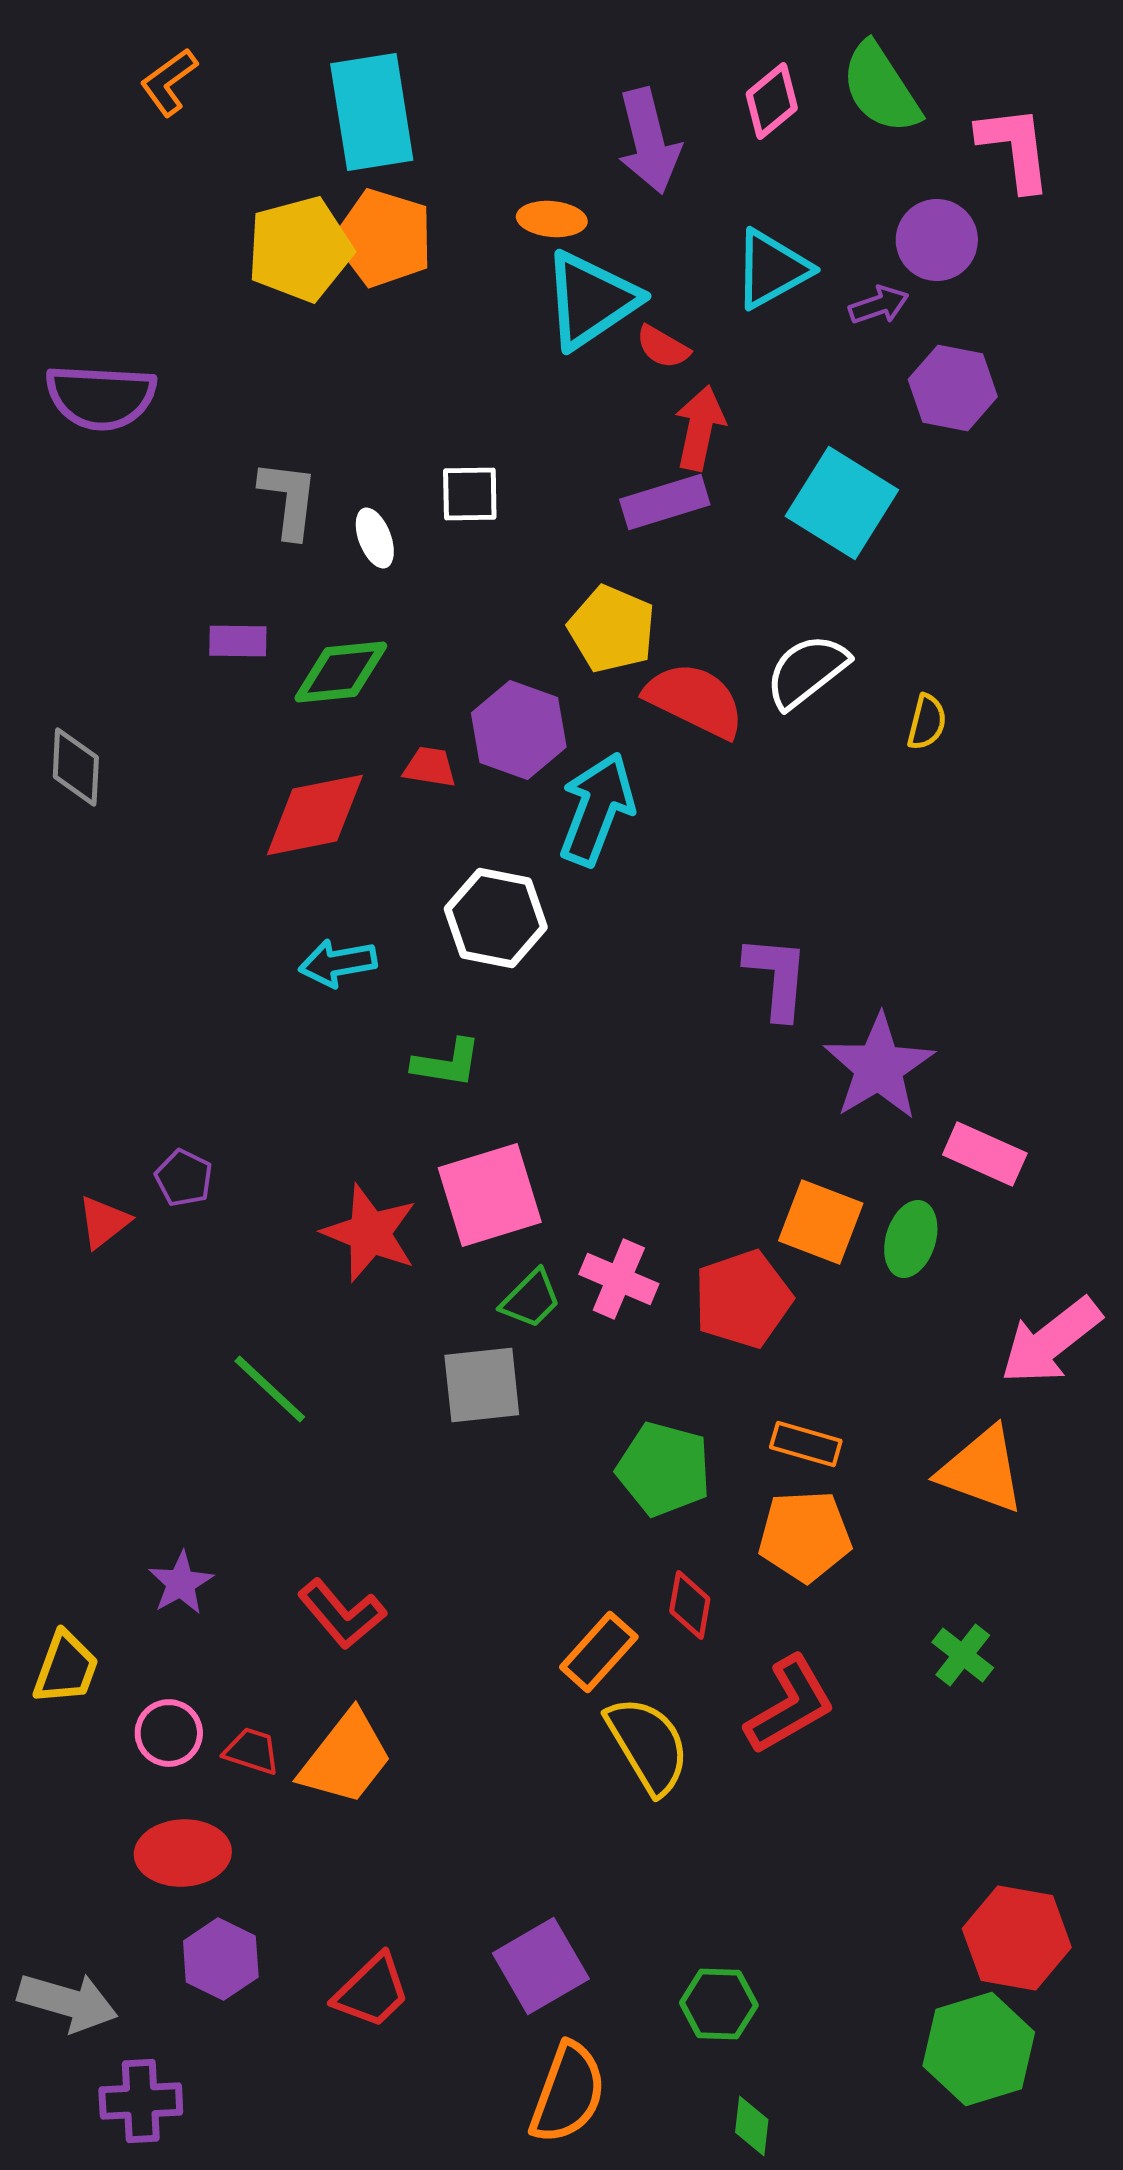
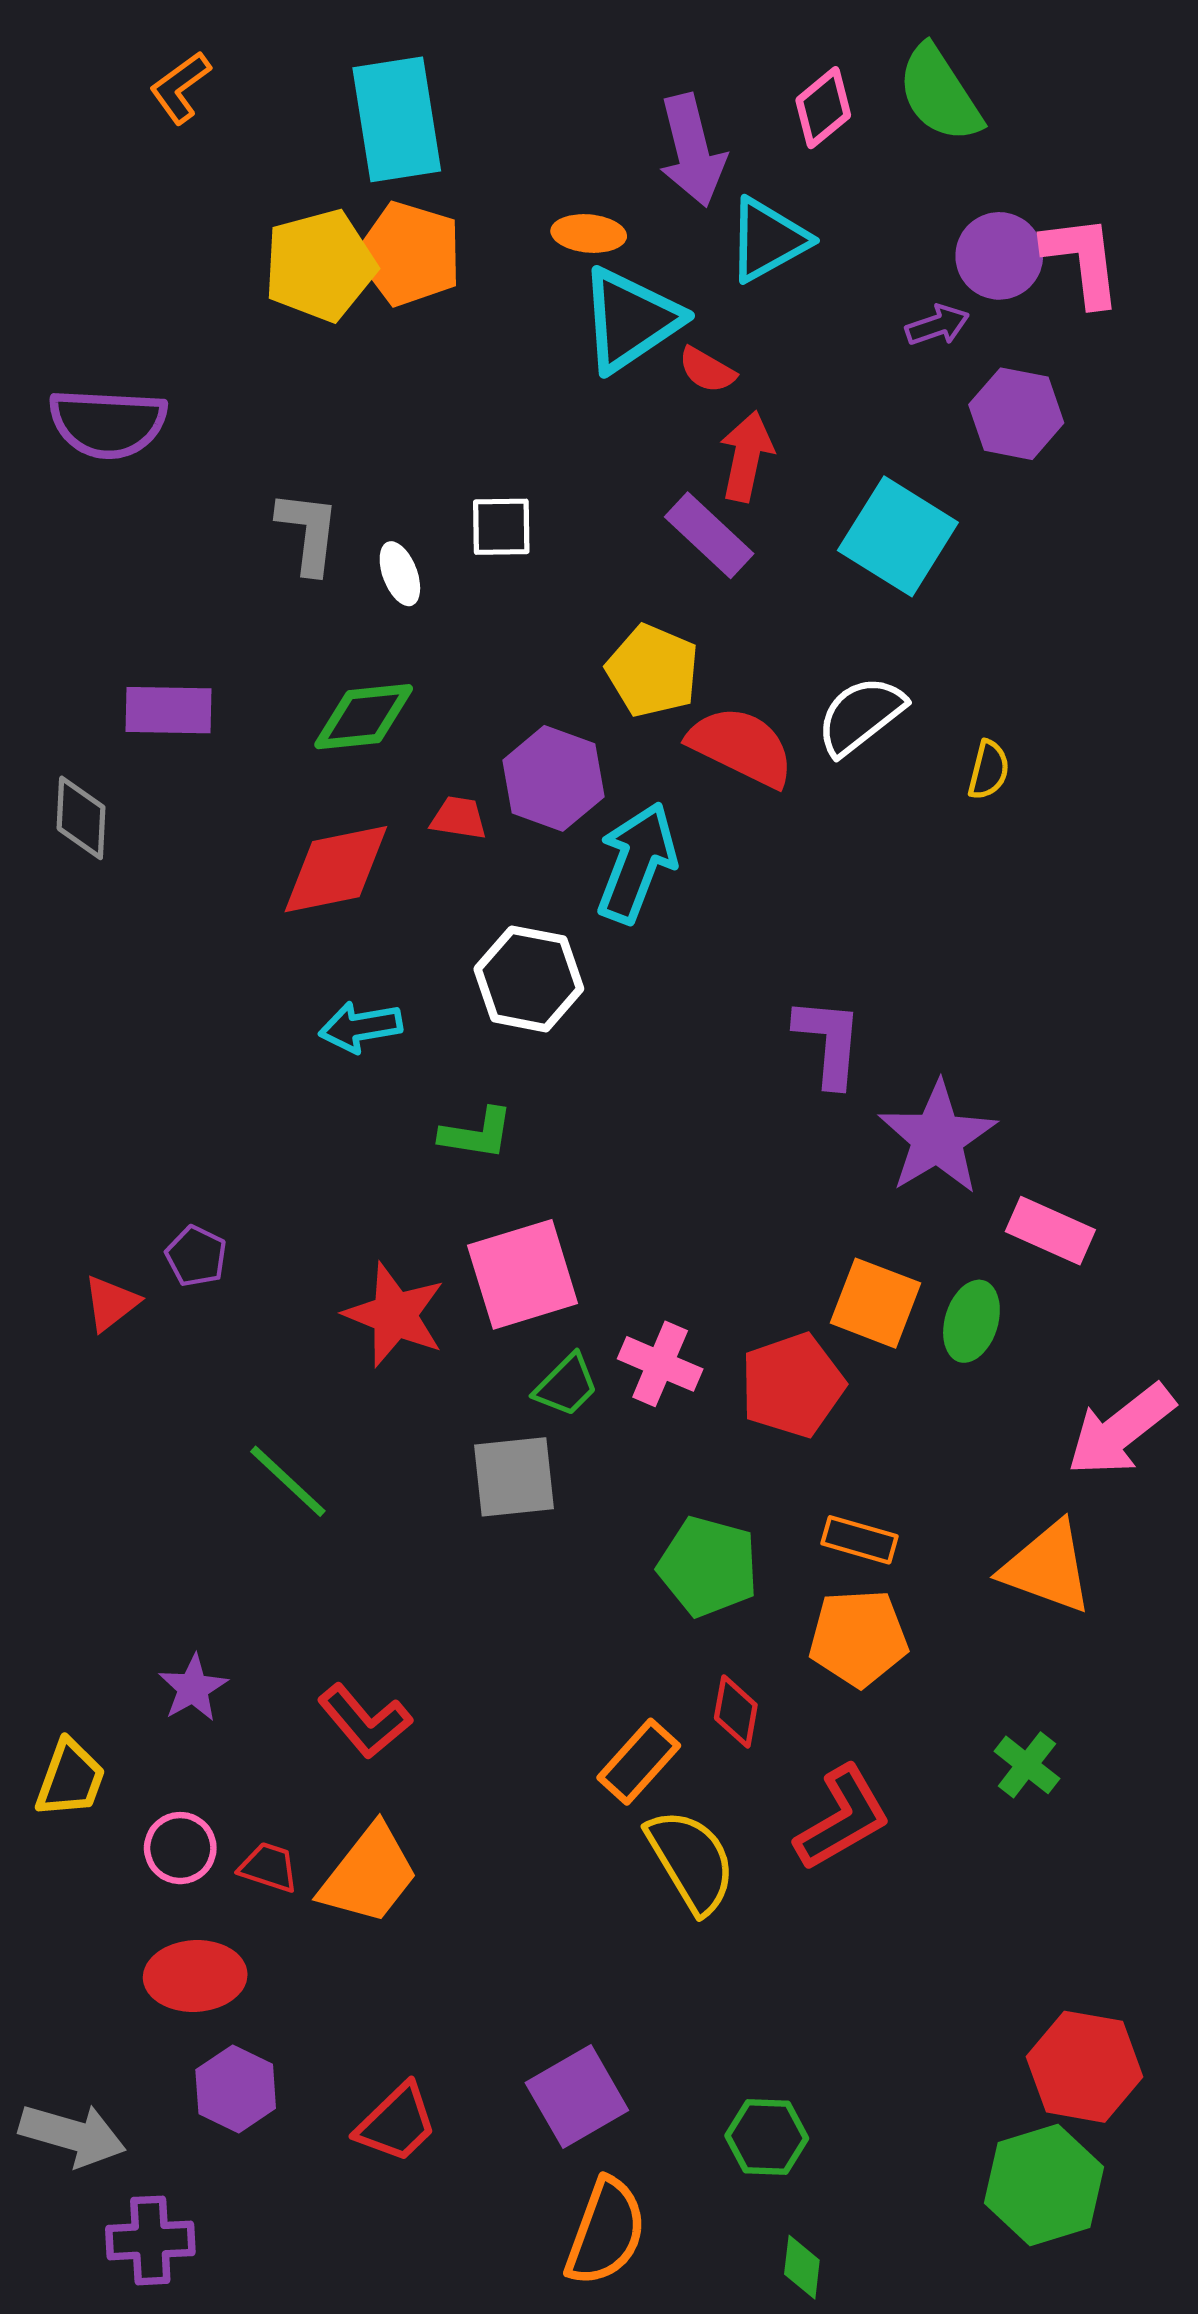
pink L-shape: (1015, 148) -> (1082, 260), moved
cyan triangle: (772, 269) -> (768, 240), moved
purple rectangle: (665, 502) -> (709, 535), turned 60
purple rectangle: (238, 641) -> (168, 710), moved, size x1.4

